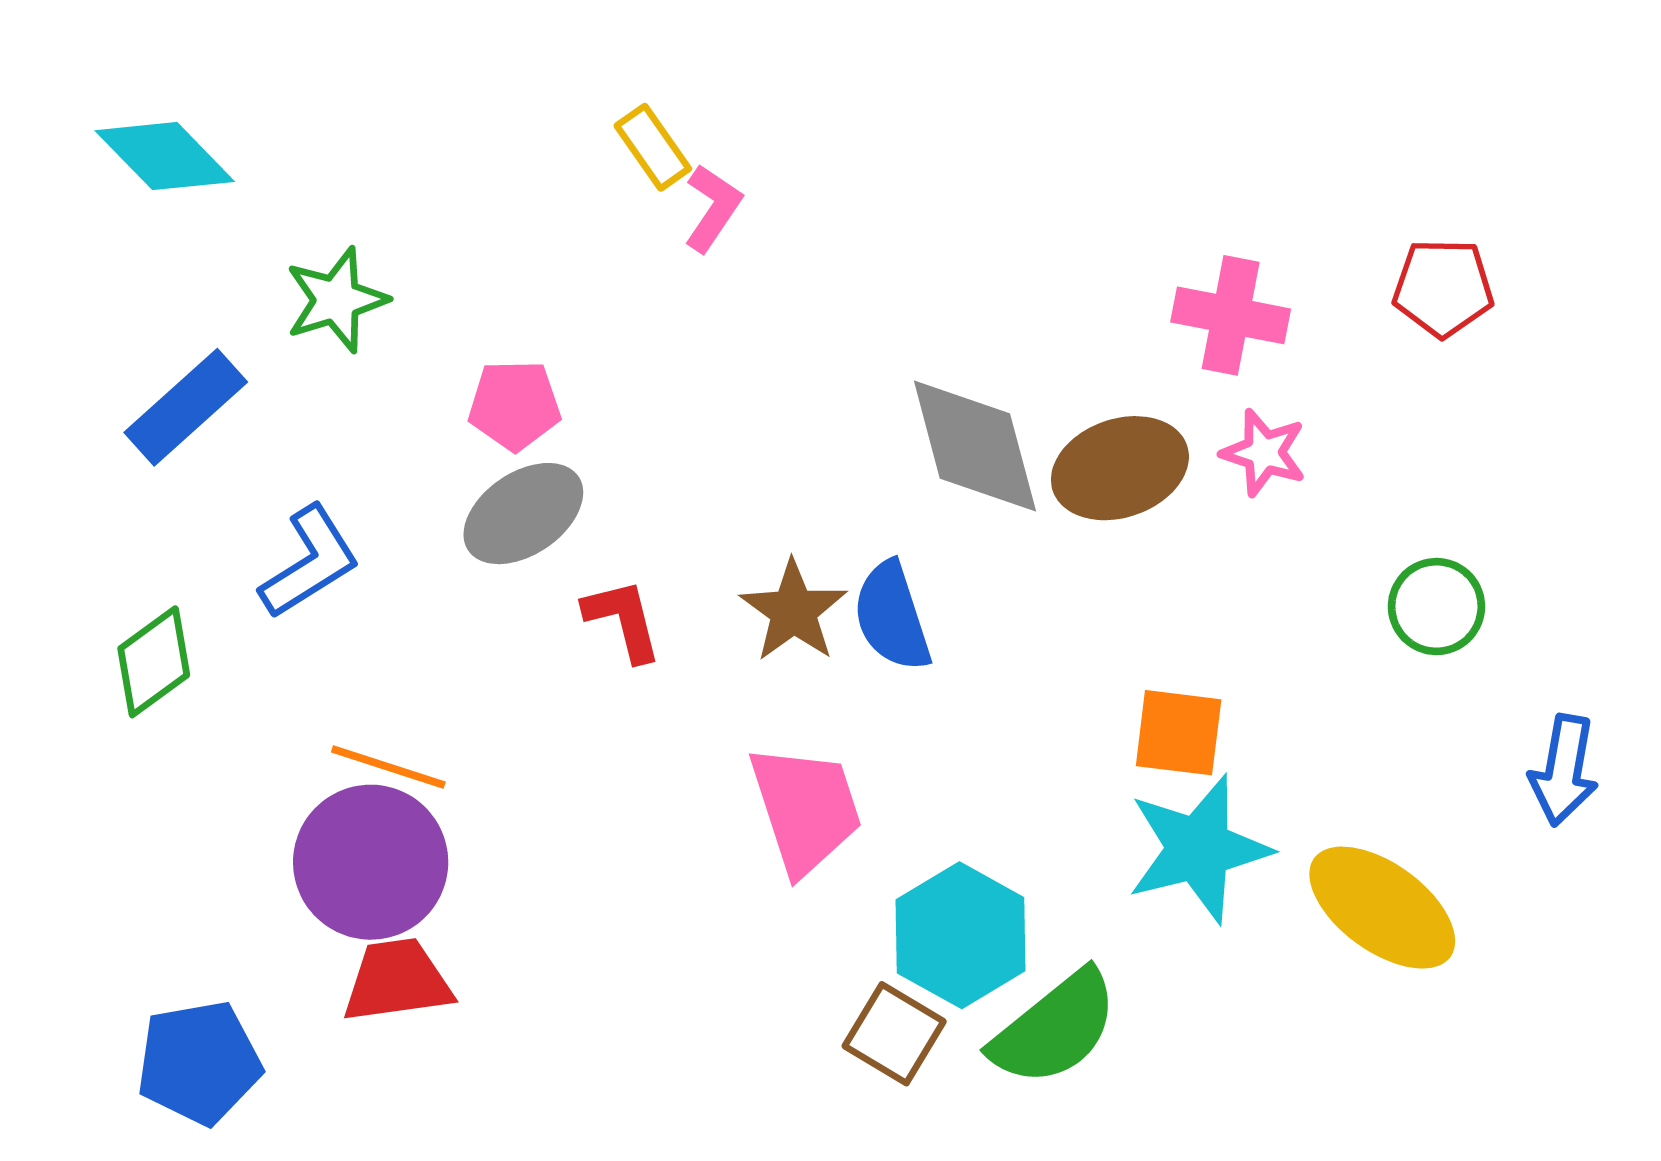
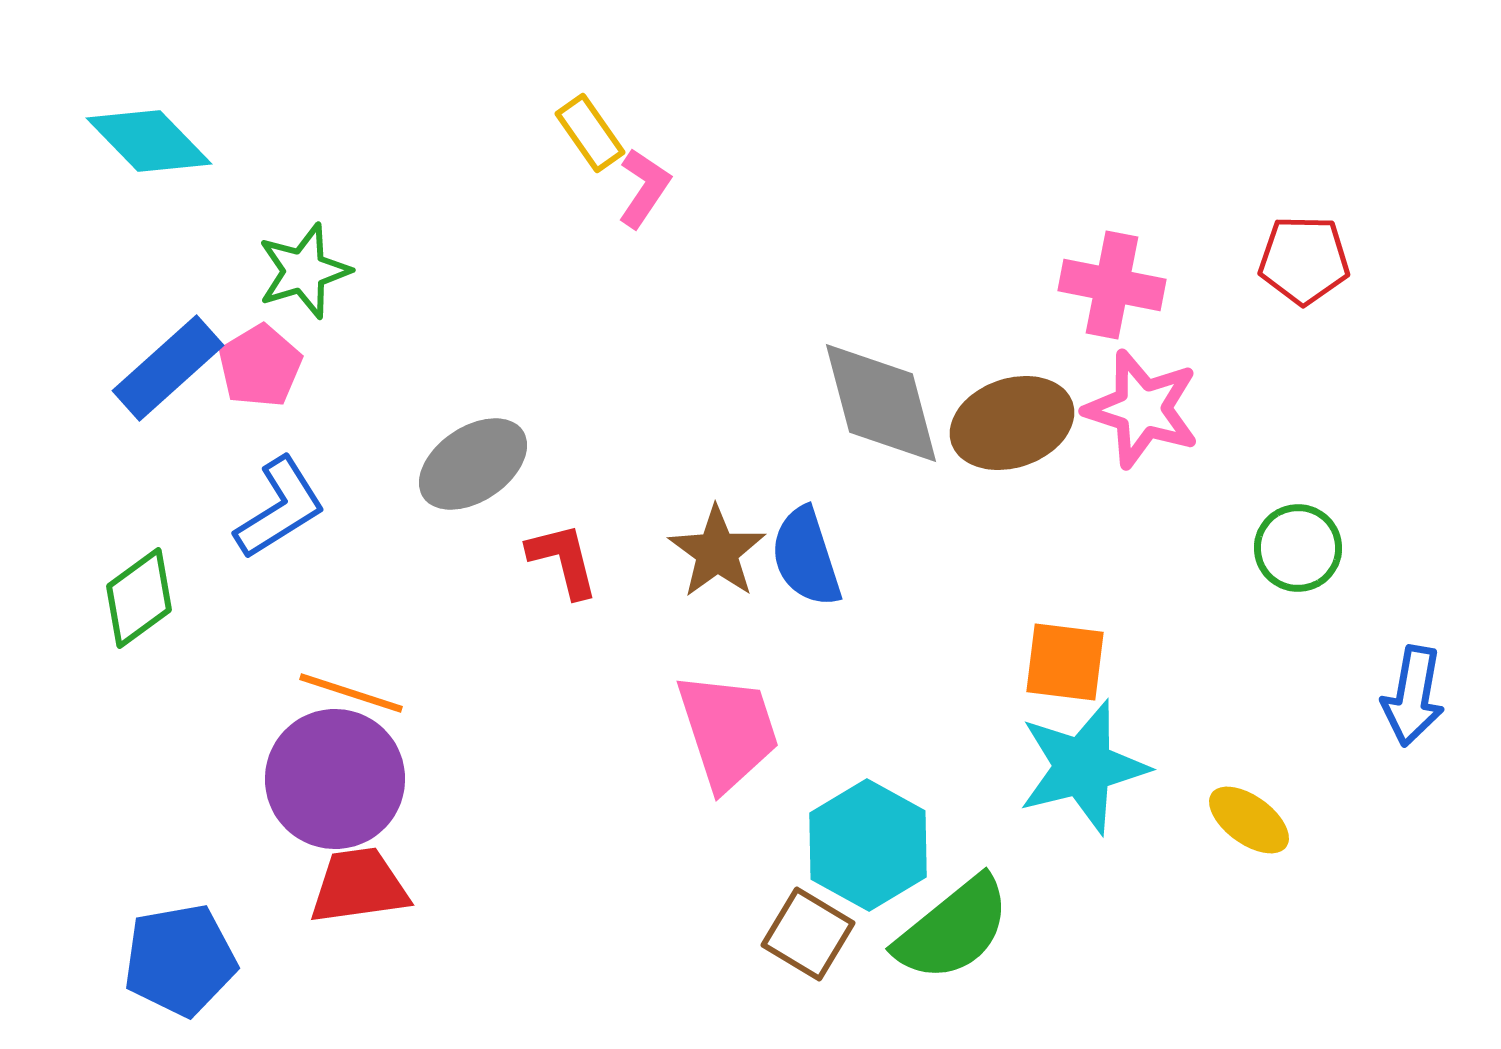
pink pentagon: (515, 405) -> (260, 366), moved, turned -30
pink star: (1264, 453) -> (1142, 409), size x1.5
yellow ellipse: (1382, 908) -> (1249, 820), size x0.6

